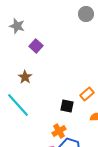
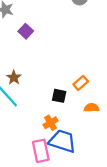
brown star: (25, 77) -> (14, 78), moved

